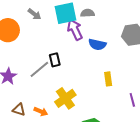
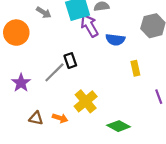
yellow rectangle: (108, 79) -> (135, 68), moved

